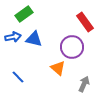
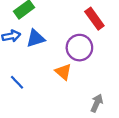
blue triangle: (34, 39) -> (36, 38), turned -30
gray arrow: (84, 84) -> (97, 103), moved

